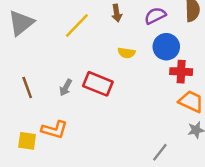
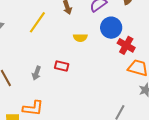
red cross: (181, 72) -> (126, 45), turned 36
red rectangle: (98, 84) -> (62, 66), size x0.6

